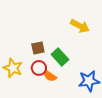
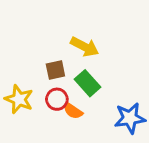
yellow arrow: (80, 26) -> (85, 47), moved

